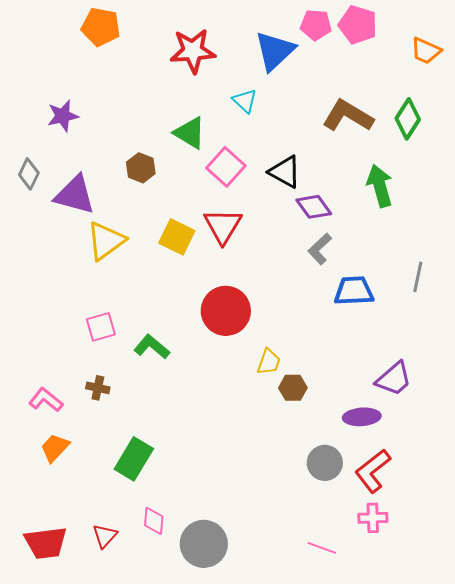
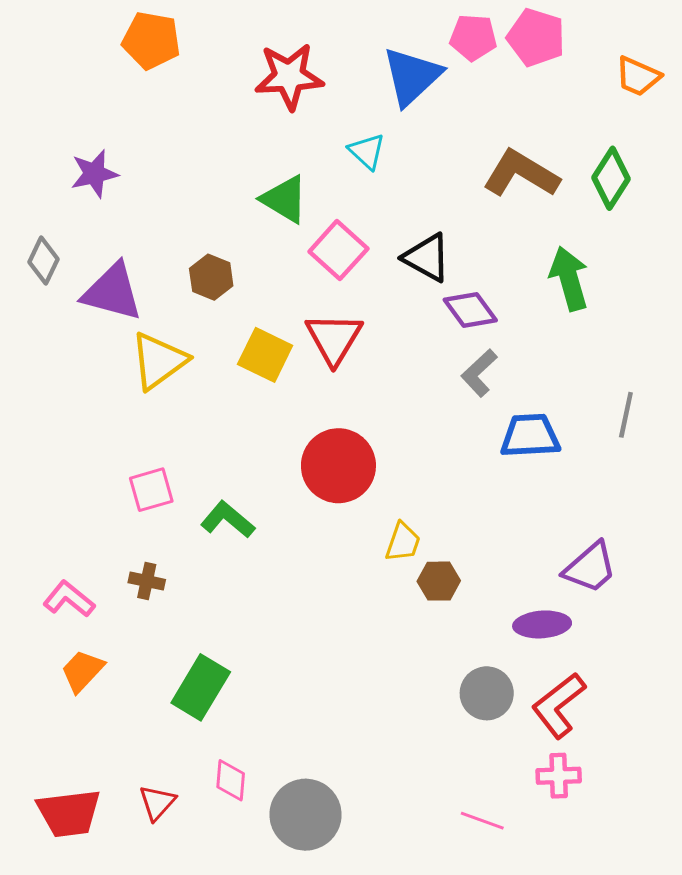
brown hexagon: (141, 168) -> (211, 277), moved

